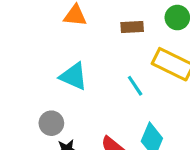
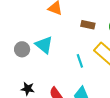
gray circle: (51, 123) -> (22, 49), moved

